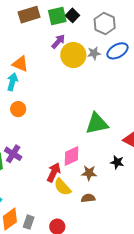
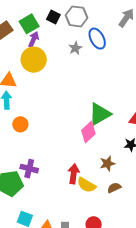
black square: (72, 15) -> (53, 17), moved
purple arrow: (58, 41) -> (34, 39), moved
blue ellipse: (117, 51) -> (97, 39), turned -70
yellow circle: (73, 55) -> (34, 60), moved
pink diamond: (71, 156) -> (88, 132), moved

